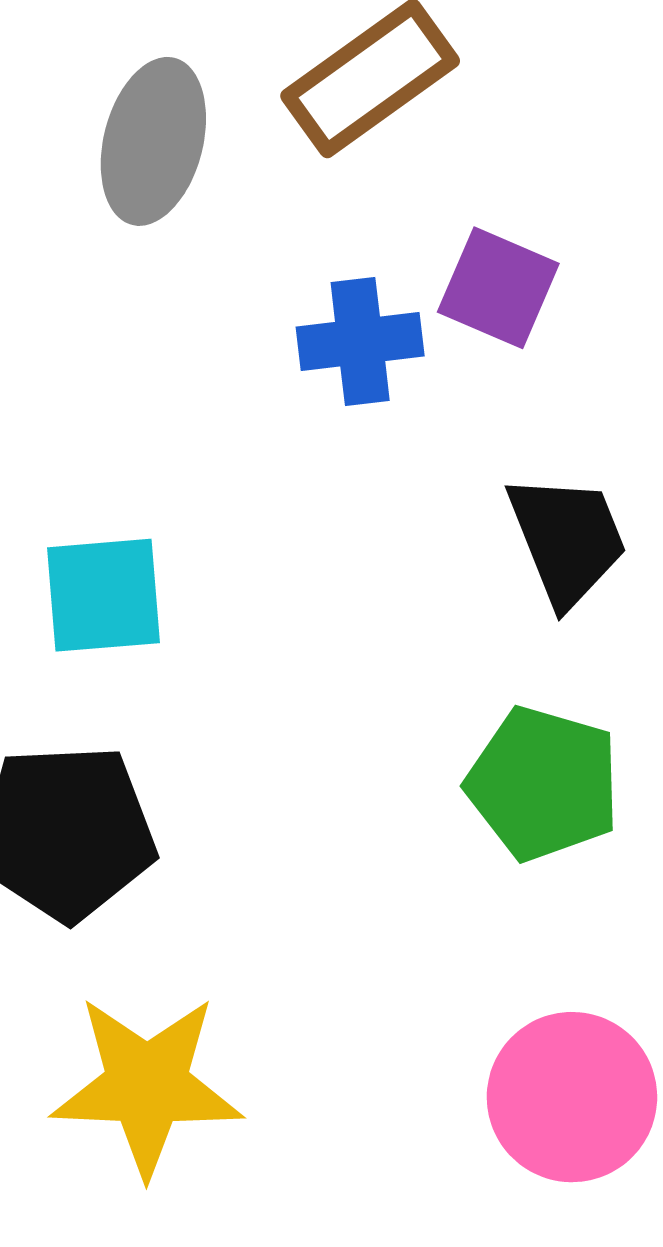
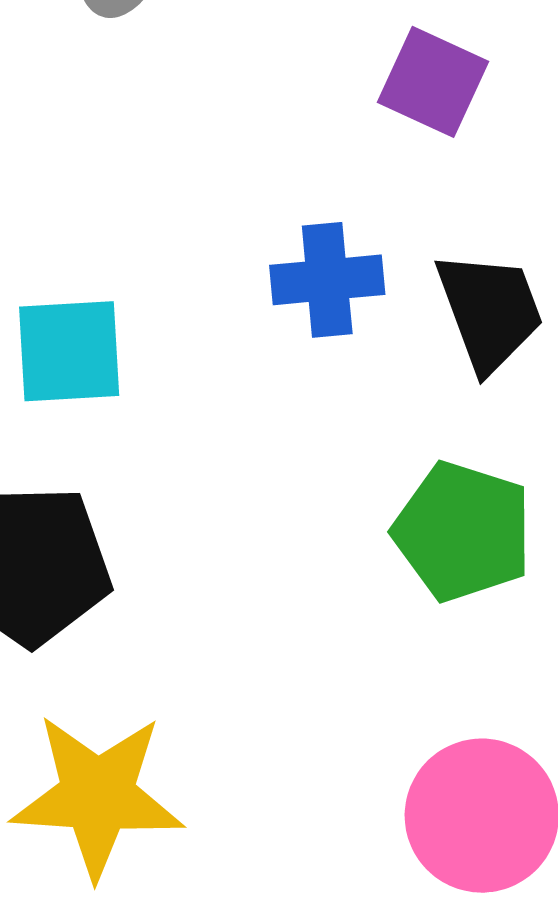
blue cross: (360, 342) -> (327, 280), moved

